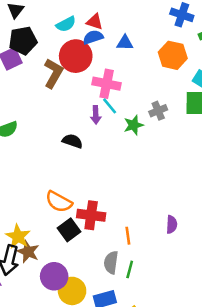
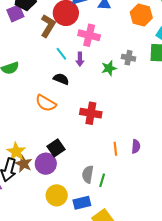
cyan line: (110, 106) -> (61, 54), moved
gray cross: (158, 111) -> (129, 58), turned 32
orange semicircle: (59, 202) -> (46, 103), moved
red cross: (91, 215) -> (91, 113), moved
orange line: (128, 236) -> (115, 149), moved
purple circle: (54, 276) -> (46, 164), moved

